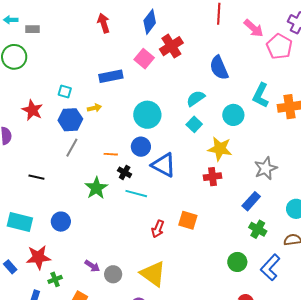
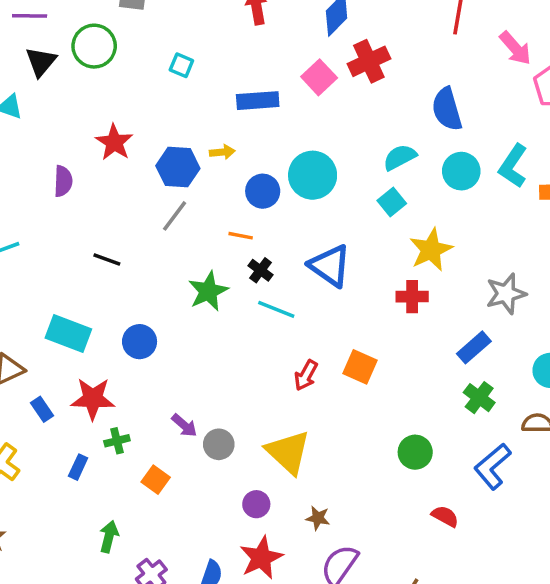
cyan square: (65, 92) -> (181, 65), moved
cyan circle: (233, 115) -> (461, 171), moved
blue circle: (141, 147) -> (263, 191), moved
yellow star: (220, 149) -> (431, 250), turned 30
green circle: (237, 262) -> (415, 452), moved

